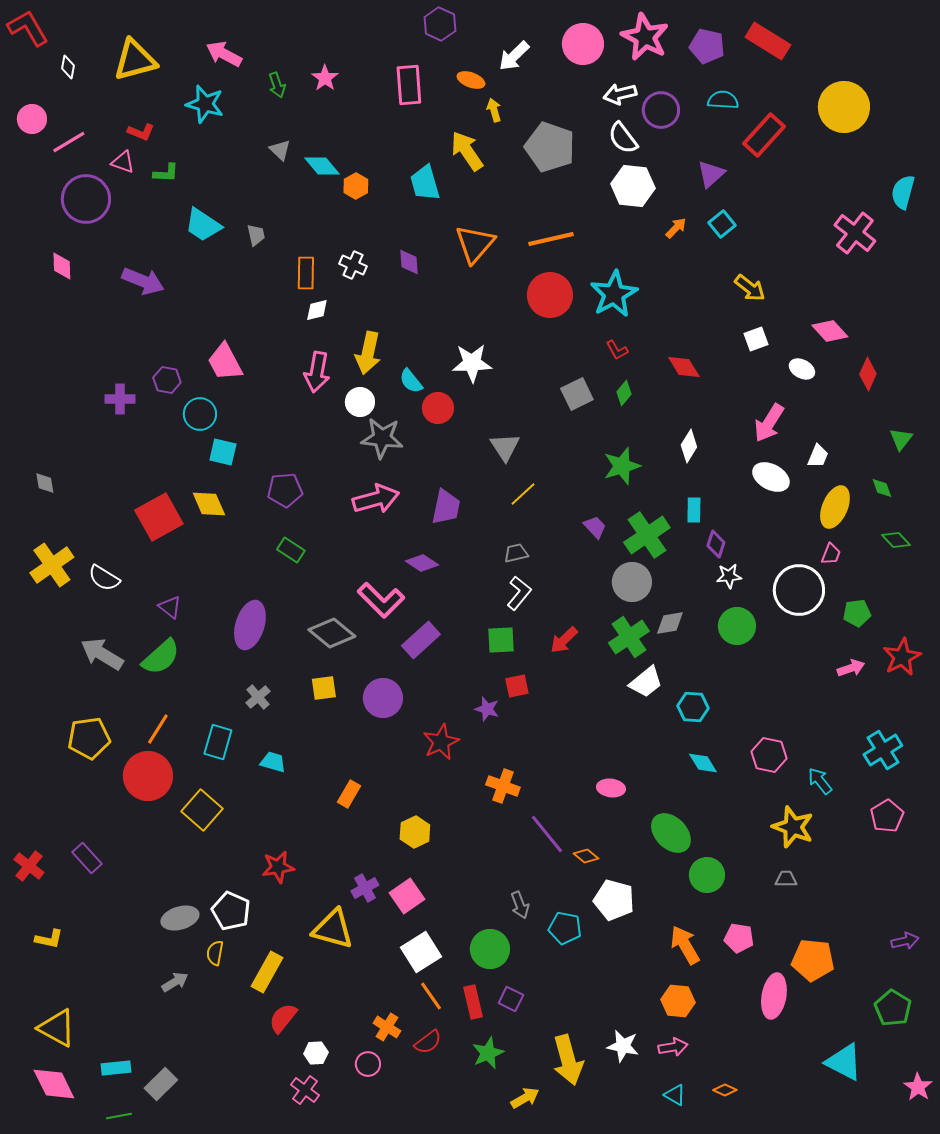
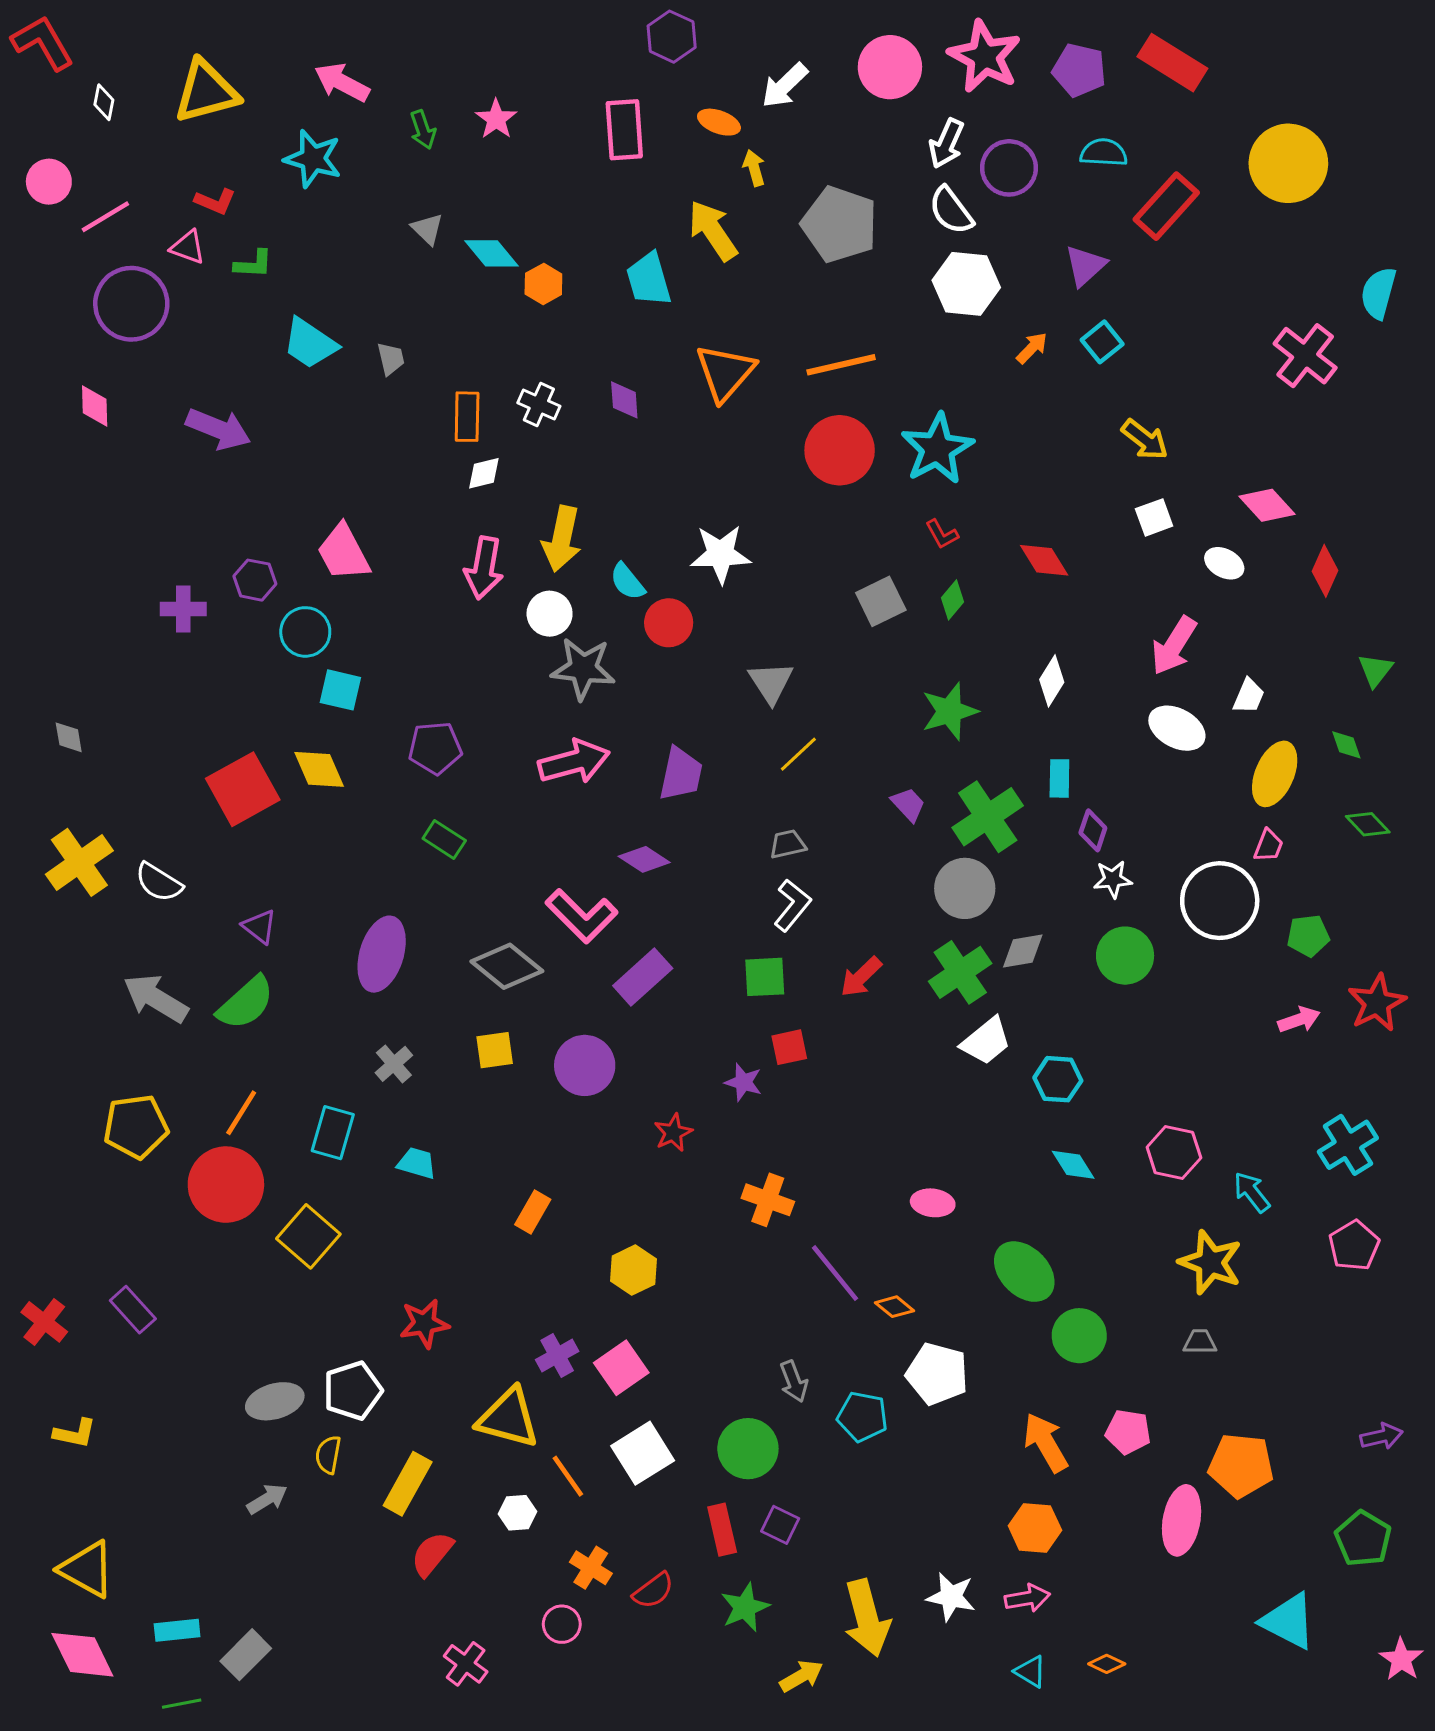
white arrow: (620, 94) -> (946, 143), turned -52
red star: (441, 742) -> (673, 1133), size x0.7
white pentagon: (231, 911) -> (353, 1391), turned 30
orange line: (431, 996) -> (568, 1476), moved
white hexagon: (316, 1053) -> (517, 1513), moved

